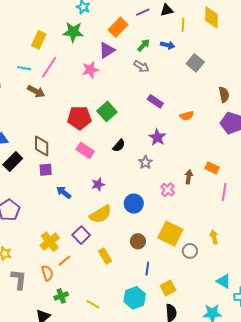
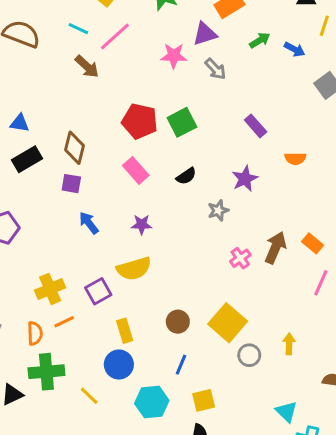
gray arrow: (141, 66) -> (215, 69), moved
brown arrow: (189, 177) -> (275, 248), size x1.5
blue circle: (134, 204) -> (119, 364), moved
green cross: (61, 296) -> (46, 372), size x1.6

